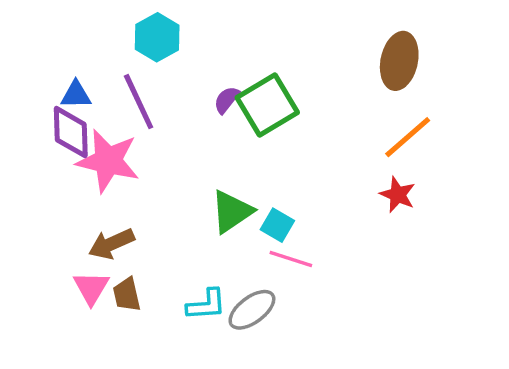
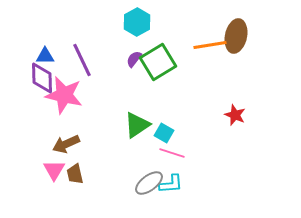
cyan hexagon: (157, 37) -> (137, 22), moved
orange line: (408, 137) -> (210, 45), moved, turned 32
cyan L-shape: (206, 305) -> (171, 184), moved

